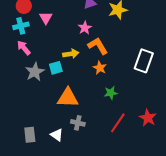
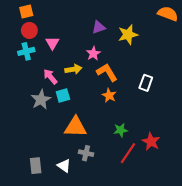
pink arrow: (24, 48) -> (50, 77), moved
yellow arrow: (71, 54) -> (73, 69), moved
white rectangle: (144, 61) -> (146, 83), moved, size x0.7
green star: (111, 93) -> (121, 130), moved
red star: (148, 118) -> (151, 142), moved

